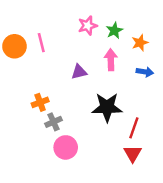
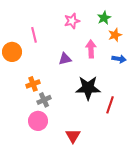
green star: (114, 30) -> (104, 18), moved
orange circle: (14, 46) -> (12, 52), moved
pink circle: (66, 147) -> (38, 121), moved
red triangle: (133, 154) -> (73, 136), moved

